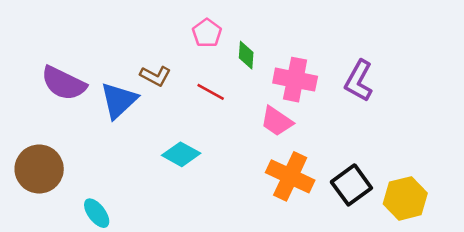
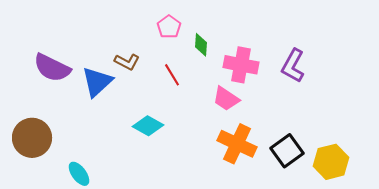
red line: (211, 92) -> (172, 75), turned 30

